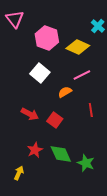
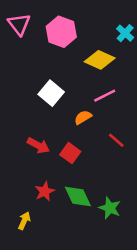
pink hexagon: (47, 38) -> (61, 32), moved
red line: (91, 110) -> (116, 140), turned -40

